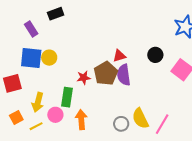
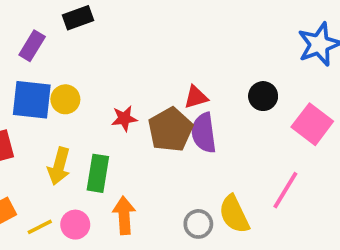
purple rectangle: (31, 29) -> (32, 46), turned 63
red star: (84, 78) -> (124, 118), moved
yellow arrow: (38, 102) -> (59, 166), moved
pink circle: (55, 115) -> (75, 225), moved
pink line: (162, 124) -> (285, 190), moved

